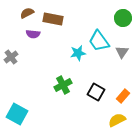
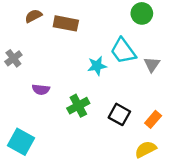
green circle: (123, 18) -> (142, 13), moved
purple semicircle: (33, 34) -> (41, 89), moved
gray cross: (11, 57) -> (13, 58), moved

